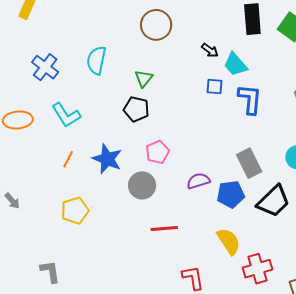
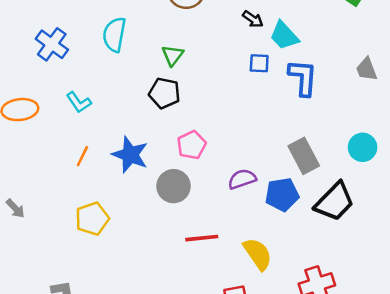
cyan L-shape: (66, 115) -> (79, 102), size x0.7
yellow semicircle: (229, 241) -> (258, 254), moved

